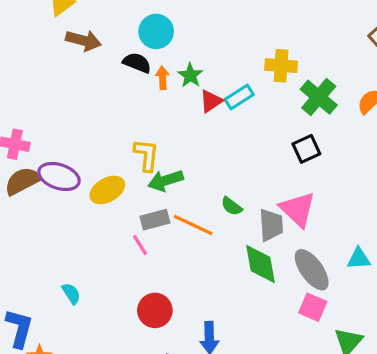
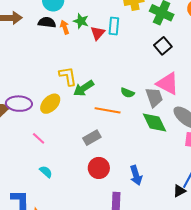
cyan rectangle: (239, 97) -> (114, 26), turned -36
gray rectangle: (155, 220) -> (92, 138), moved
pink line: (140, 245) -> (39, 138), moved

